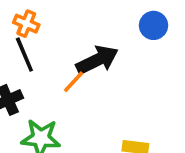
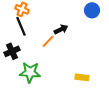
black arrow: (97, 60) -> (61, 29), size x0.6

